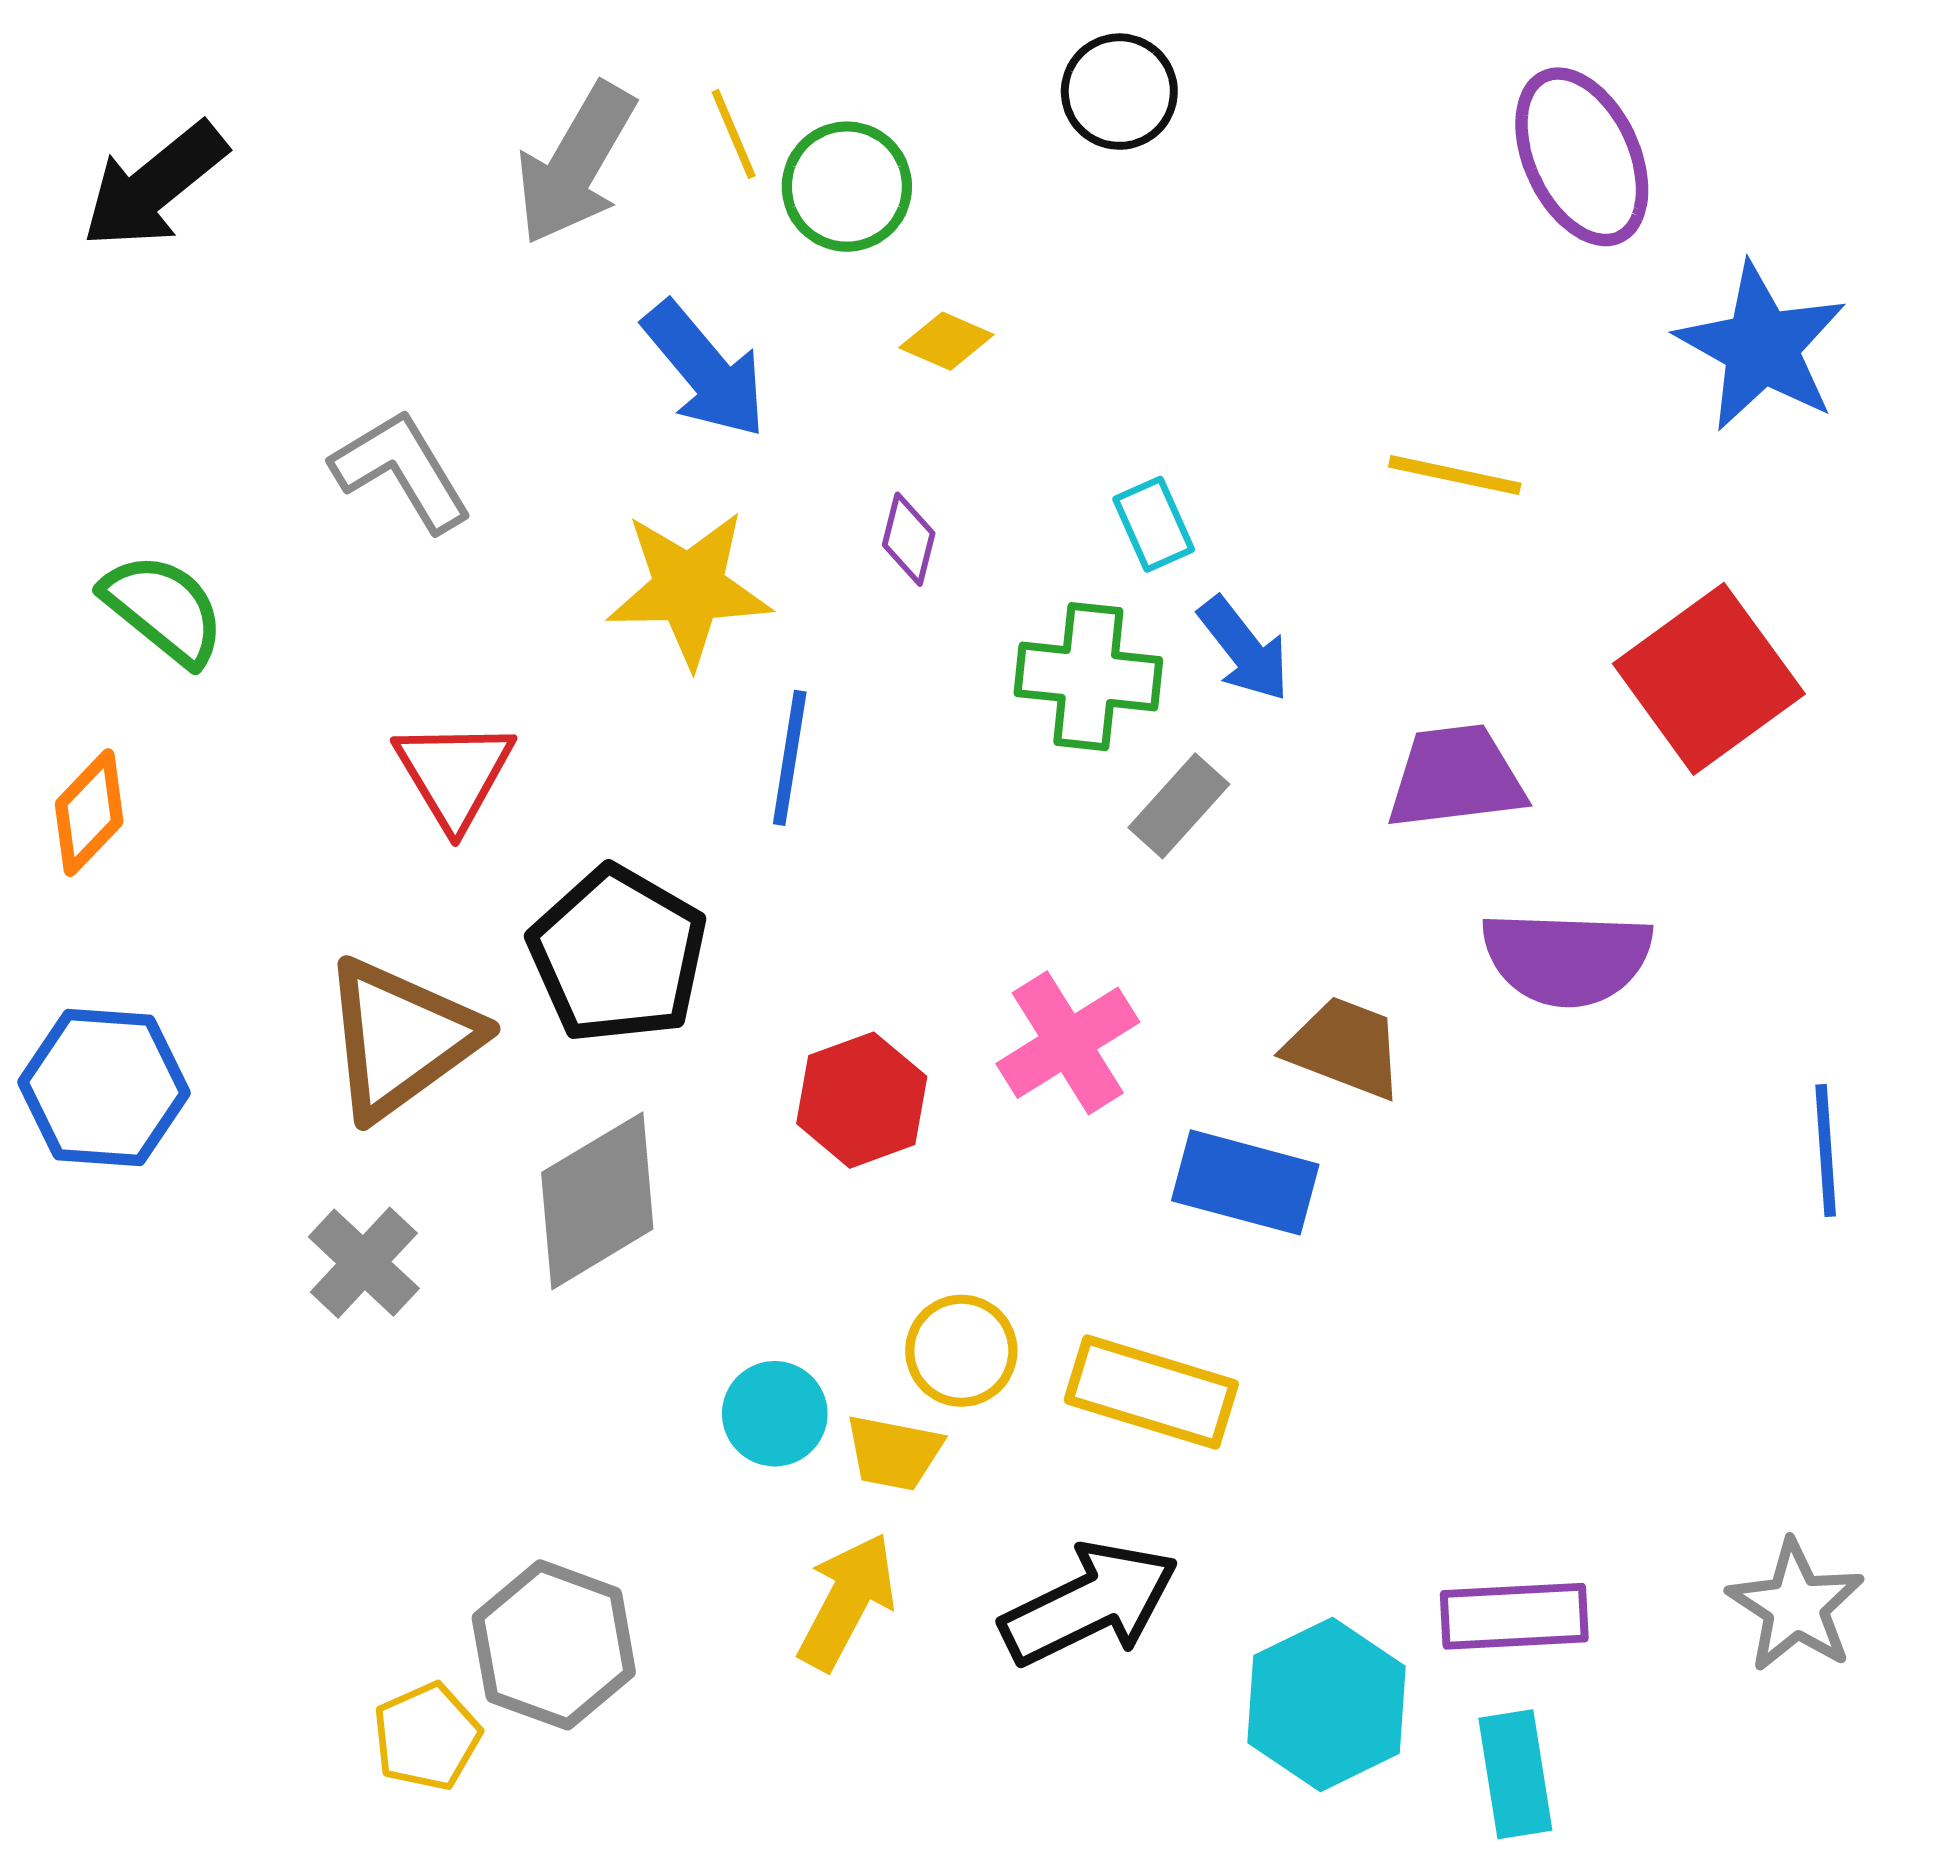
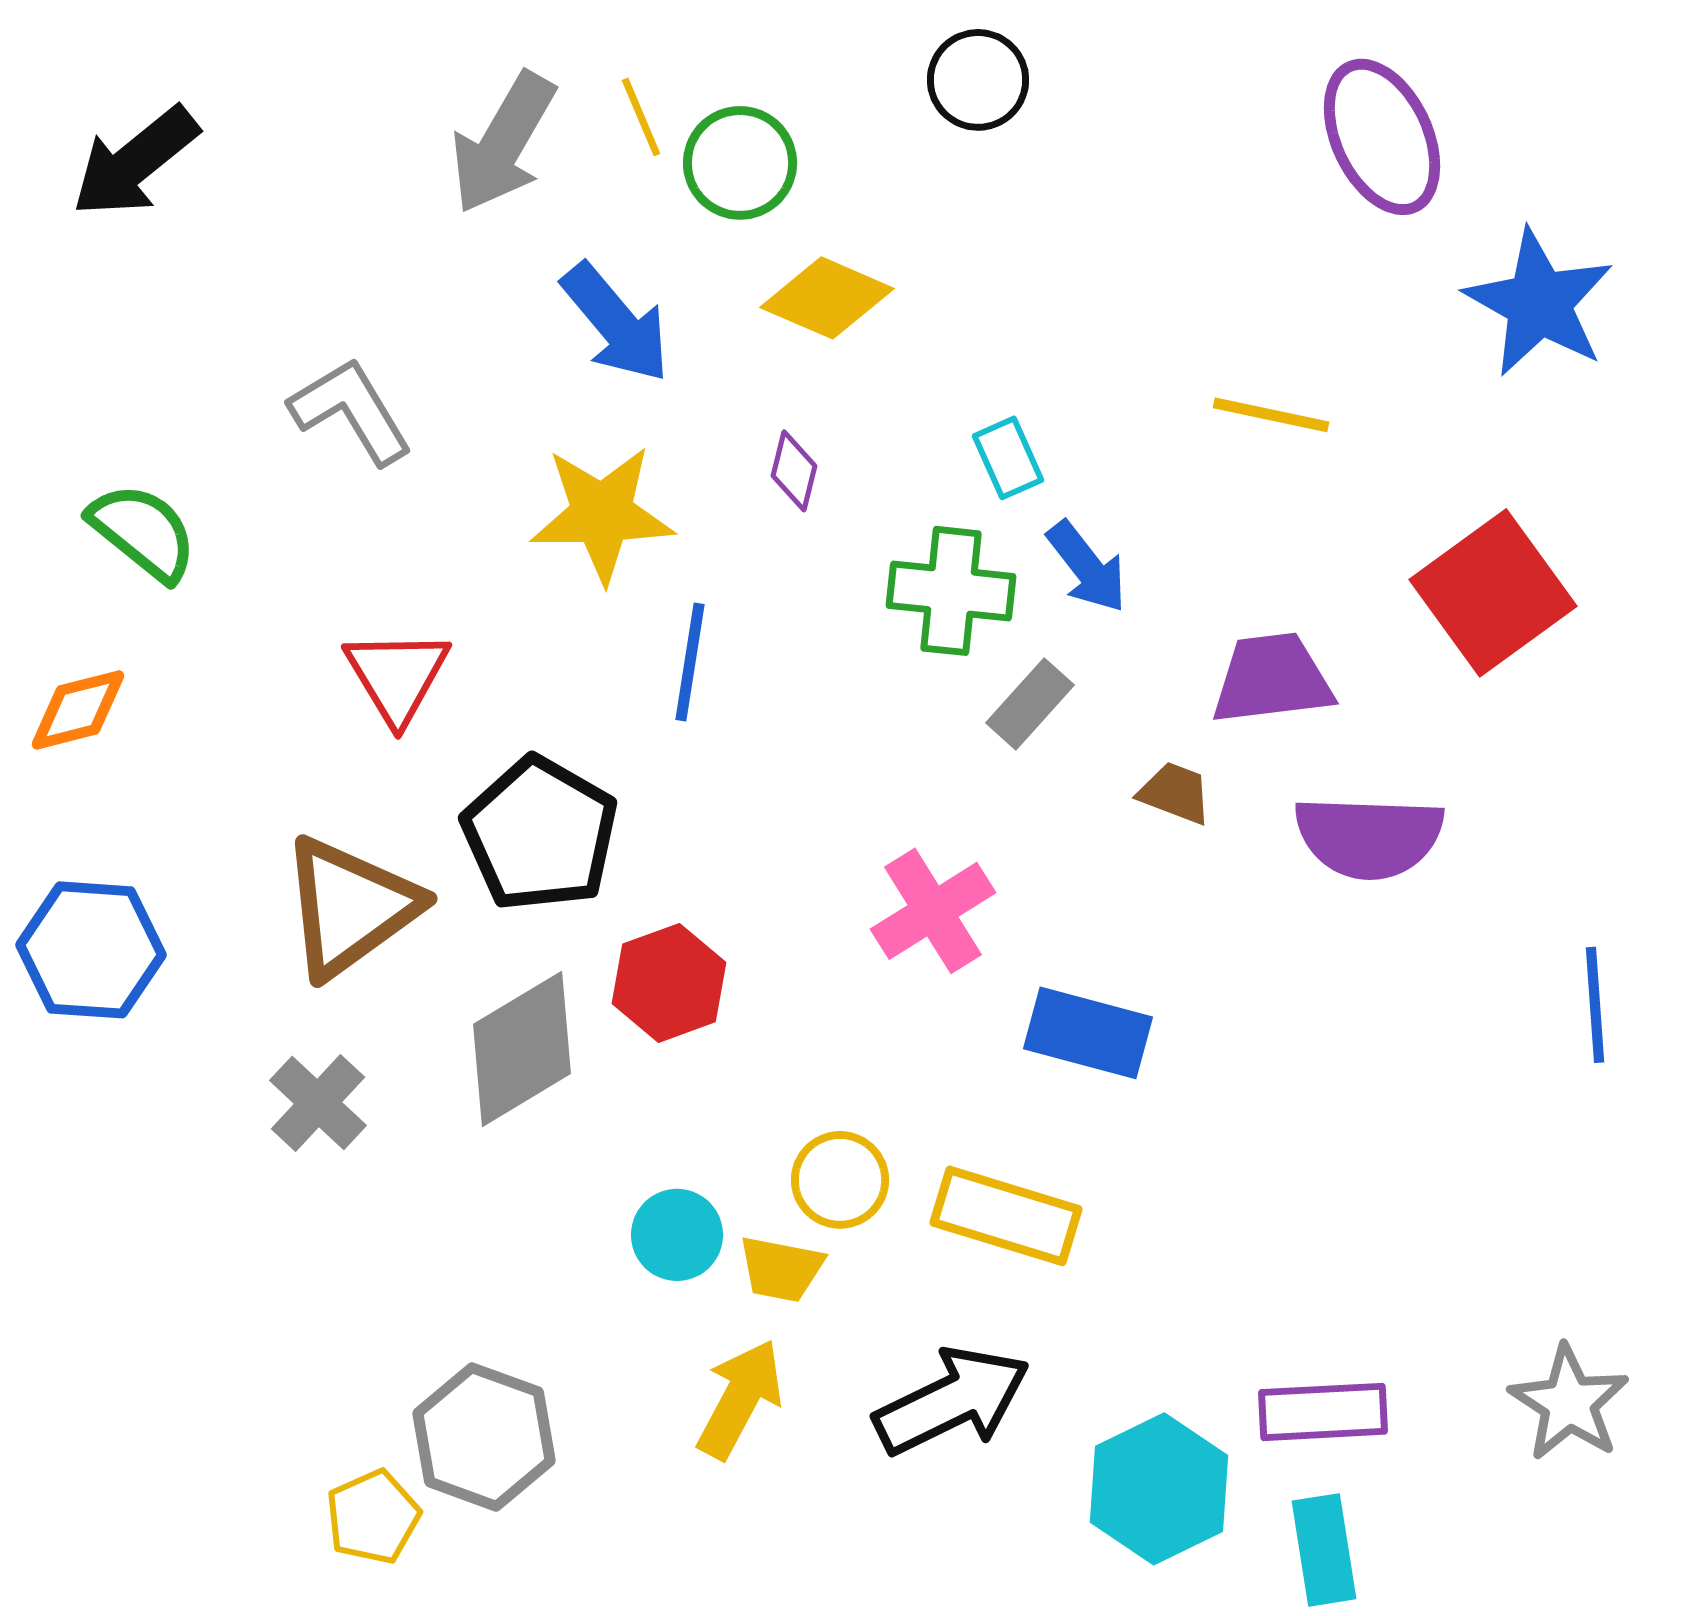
yellow diamond: (946, 341) -> (827, 298), size x1.6
orange diamond: (89, 813) -> (78, 710), turned 32
brown trapezoid: (1345, 1047) -> (1175, 793), moved, size x0.7
red hexagon: (862, 1100) -> (669, 983), moved

